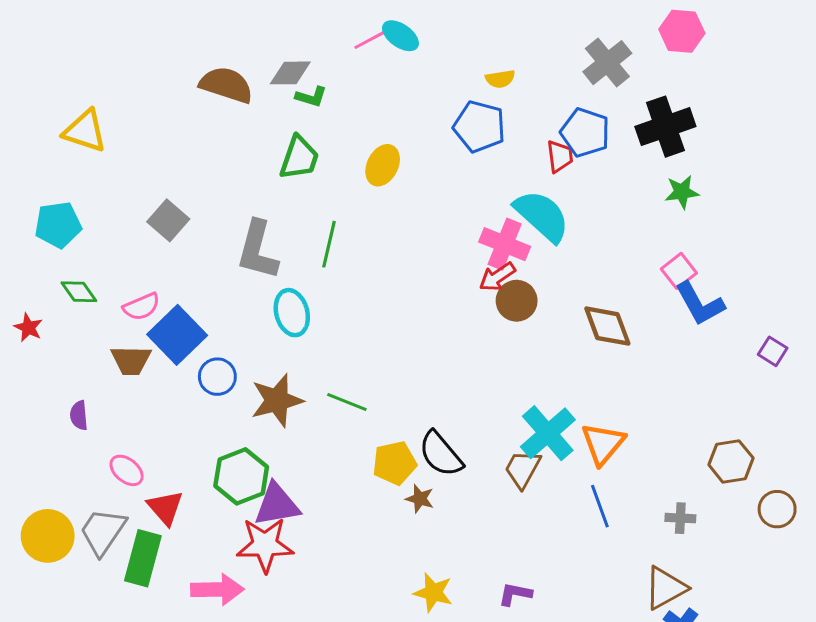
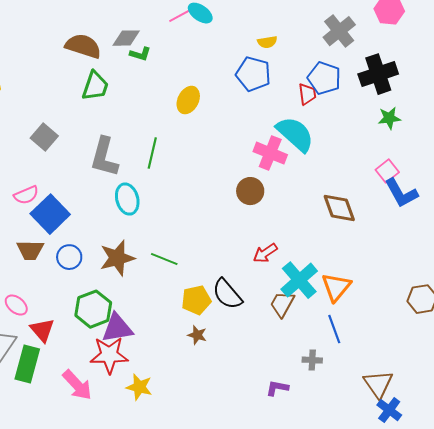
green trapezoid: (299, 158) -> (95, 86), moved
red arrow: (497, 277) -> (265, 253), moved
brown circle: (517, 301) -> (250, 191), moved
brown trapezoid: (131, 360) -> (30, 250), moved
blue circle: (217, 377) -> (69, 257), moved
brown star: (420, 499) -> (197, 335), moved
gray cross: (680, 518) -> (312, 360), moved
brown triangle: (665, 588) -> (378, 384), turned -36
pink arrow: (217, 590) -> (77, 385), turned 48
yellow star: (433, 592) -> (139, 387), moved

